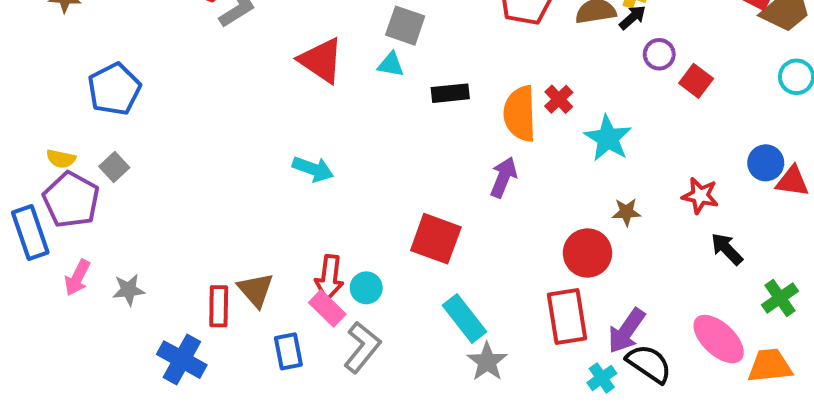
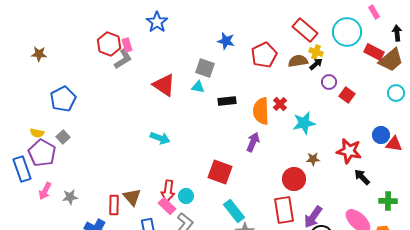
cyan star: (608, 138) -> (304, 123), turned 30
red star: (700, 196) -> (349, 151), size x1.4
green cross: (780, 298) -> (388, 201), turned 36

